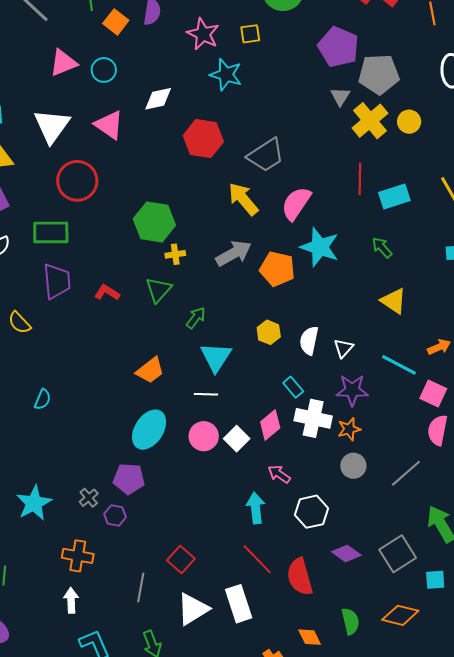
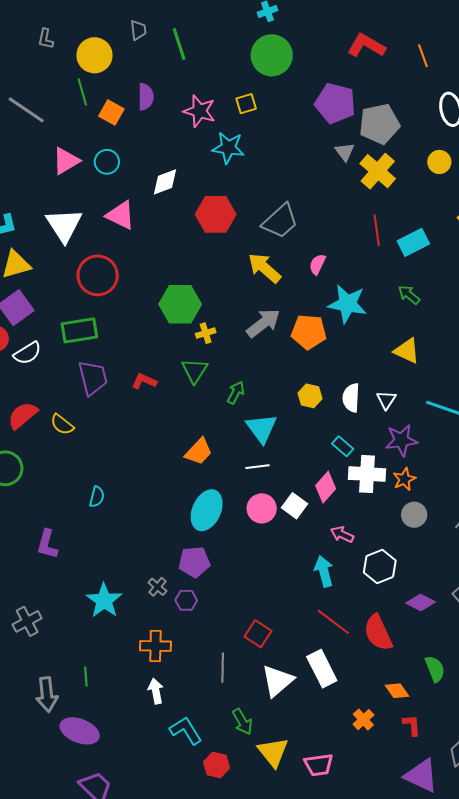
yellow circle: (409, 122) -> (439, 162), moved
pink semicircle: (296, 203) -> (317, 264), size x0.6
yellow triangle: (394, 301) -> (407, 351), moved

